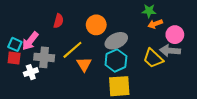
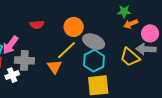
red semicircle: (59, 21) -> (37, 25), turned 72
gray ellipse: (116, 41) -> (94, 42), turned 50
yellow line: (72, 50) -> (66, 50), moved
orange triangle: (84, 64) -> (54, 67), moved

